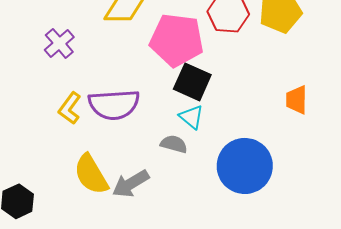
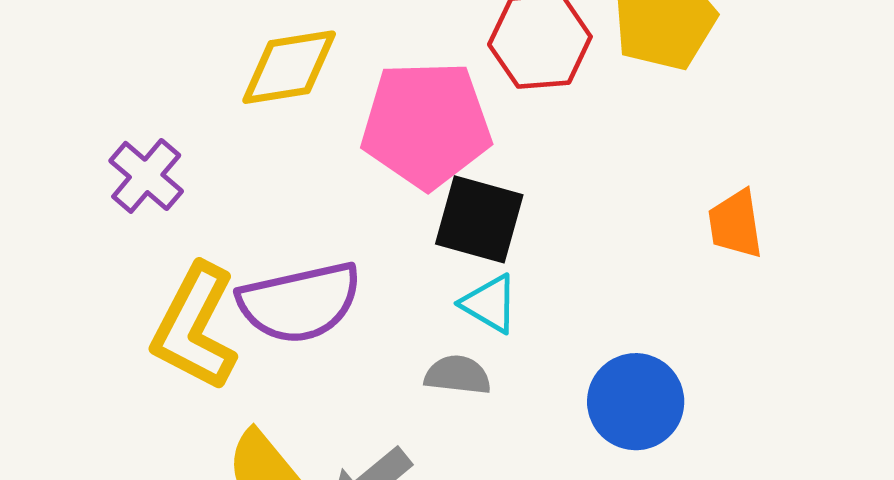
yellow L-shape: (70, 108) -> (195, 327), size x1.6
blue circle: (245, 166) -> (636, 402), size x0.7

